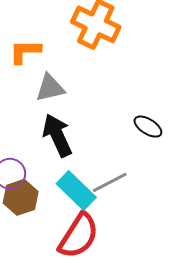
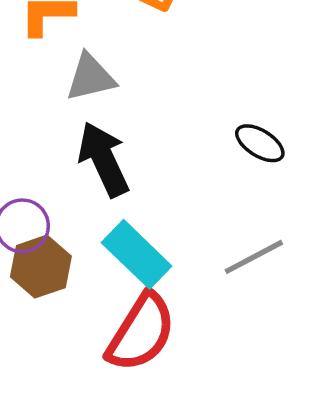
gray line: (110, 182) -> (254, 257), moved

